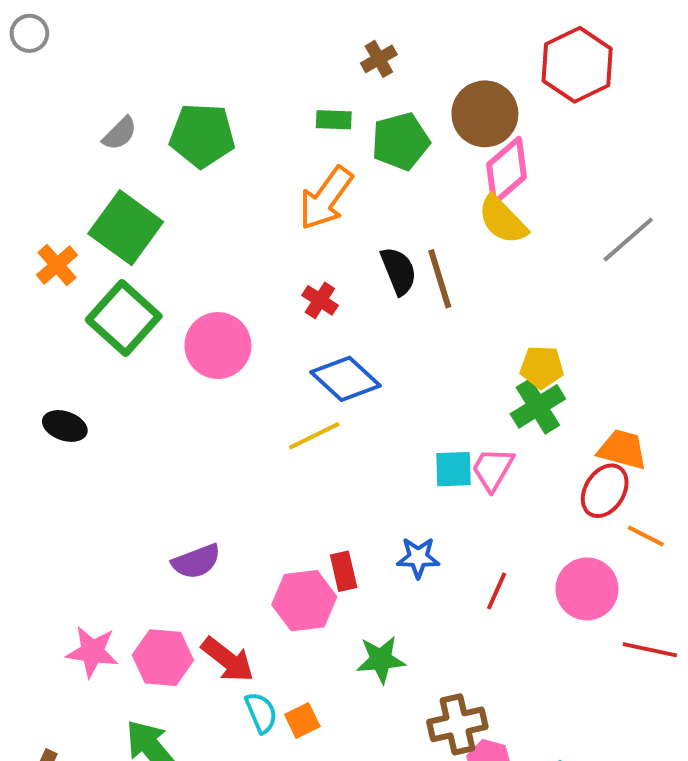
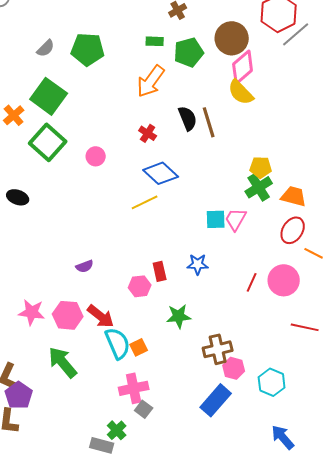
gray line: (628, 239) -> (296, 34), moved
pink circle: (218, 345) -> (96, 156), size x0.6
orange trapezoid: (622, 450) -> (294, 196), moved
purple semicircle: (196, 561) -> (85, 266), size x0.7
red line: (497, 591) -> (252, 282), moved
pink hexagon: (304, 601) -> (140, 286), size x0.7
red line: (650, 650) -> (305, 327), moved
cyan semicircle: (261, 713) -> (118, 343), size x1.5

